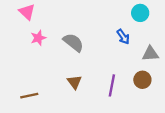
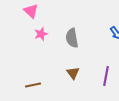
gray semicircle: (73, 42) -> (72, 38), turned -138

